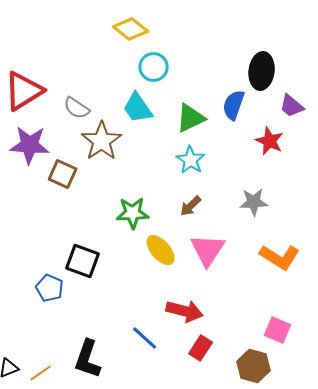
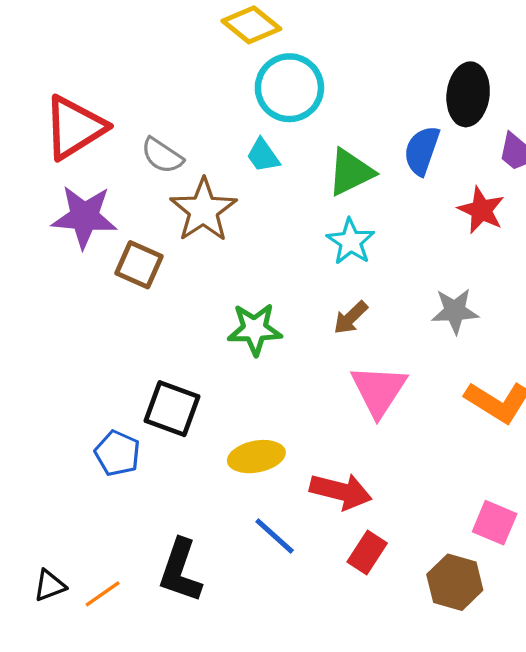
cyan circle: (154, 67) -> (289, 88), size x1.4
cyan trapezoid: (138, 108) -> (263, 156), size x0.7
yellow ellipse: (161, 250) -> (256, 457), moved, turned -60

